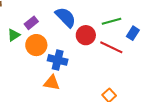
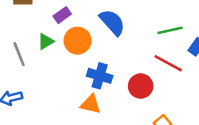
purple rectangle: (31, 23) -> (62, 15), moved
red circle: (86, 35) -> (141, 86), moved
orange circle: (36, 45) -> (78, 41), moved

